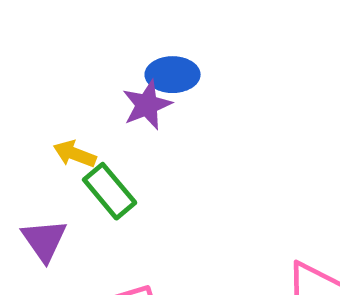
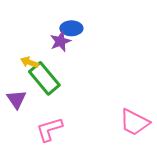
green rectangle: (110, 191) -> (44, 78), size x1.4

